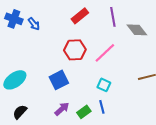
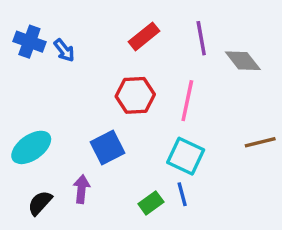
pink line: (105, 53) -> (187, 101), turned -35
cyan square: (104, 85) -> (186, 156), size x1.5
purple arrow: (62, 109) -> (82, 189), moved, turned -42

